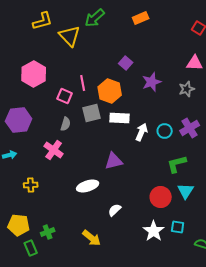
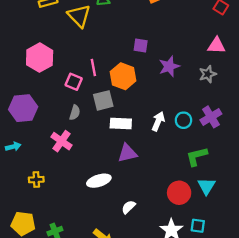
purple square: (126, 63) -> (141, 46), turned -32
white rectangle: (120, 118) -> (121, 124), moved

